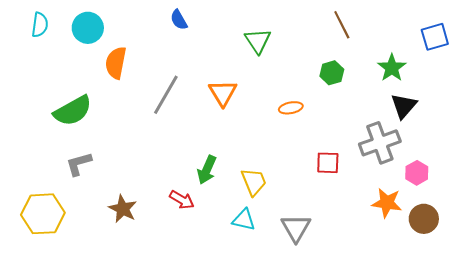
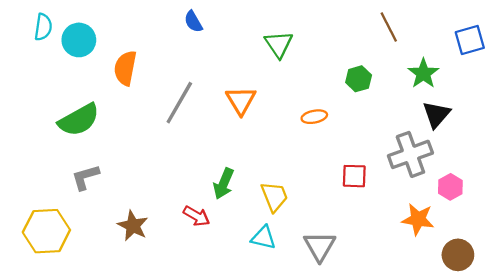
brown line: (342, 25) -> (389, 27), moved
cyan circle: (88, 28) -> (79, 40), moved
brown circle: (424, 219) -> (458, 255), moved

